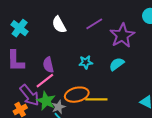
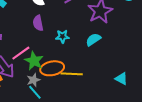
purple semicircle: (48, 65) -> (38, 23), moved
green star: (46, 101) -> (34, 61), moved

